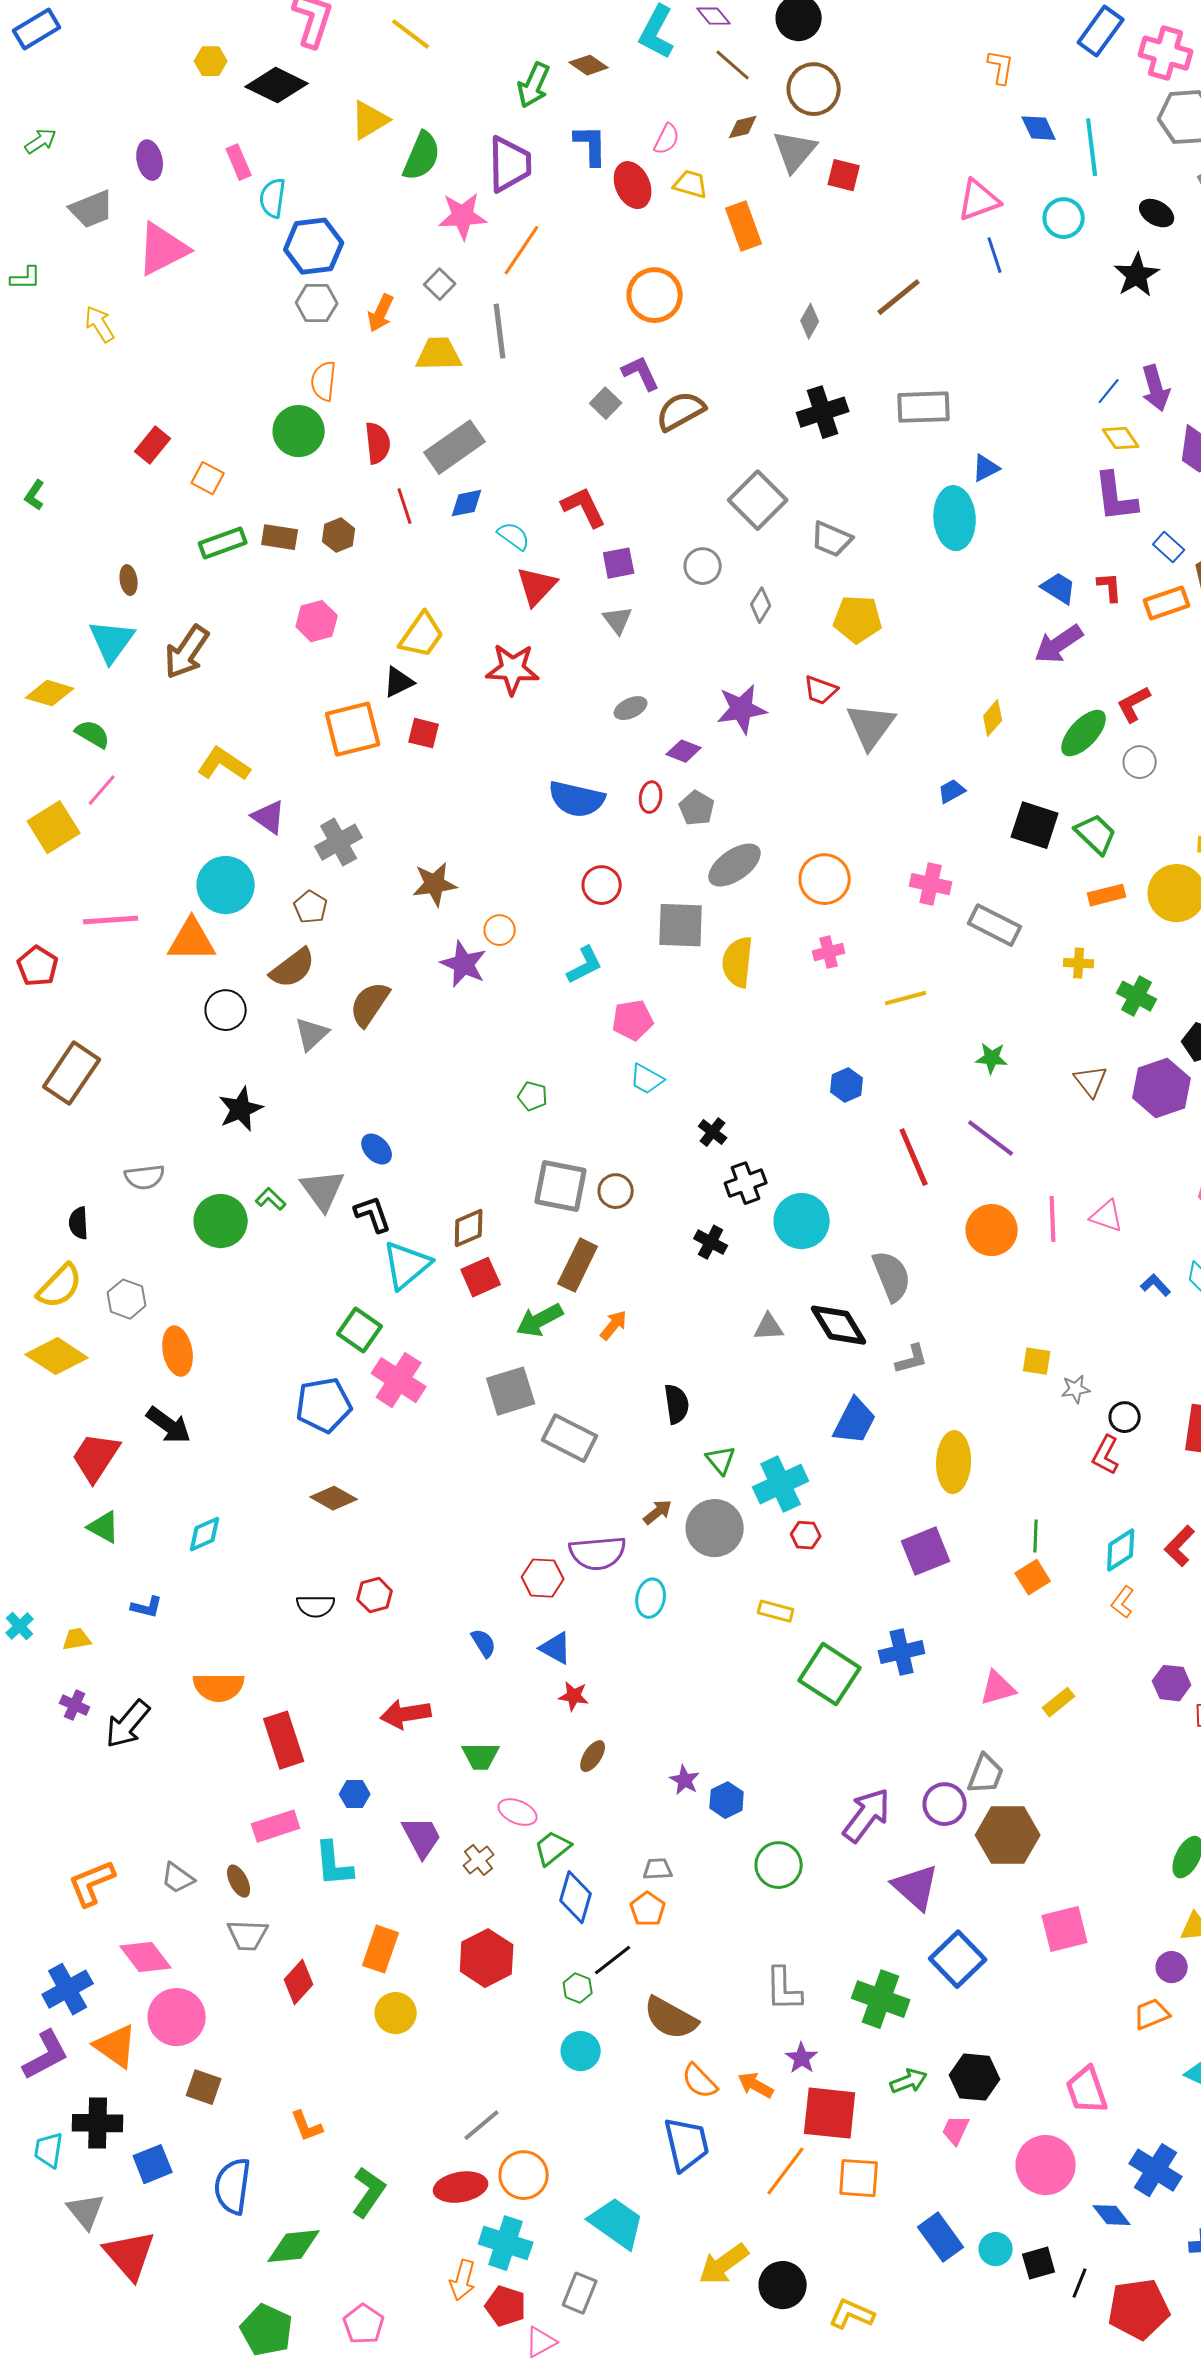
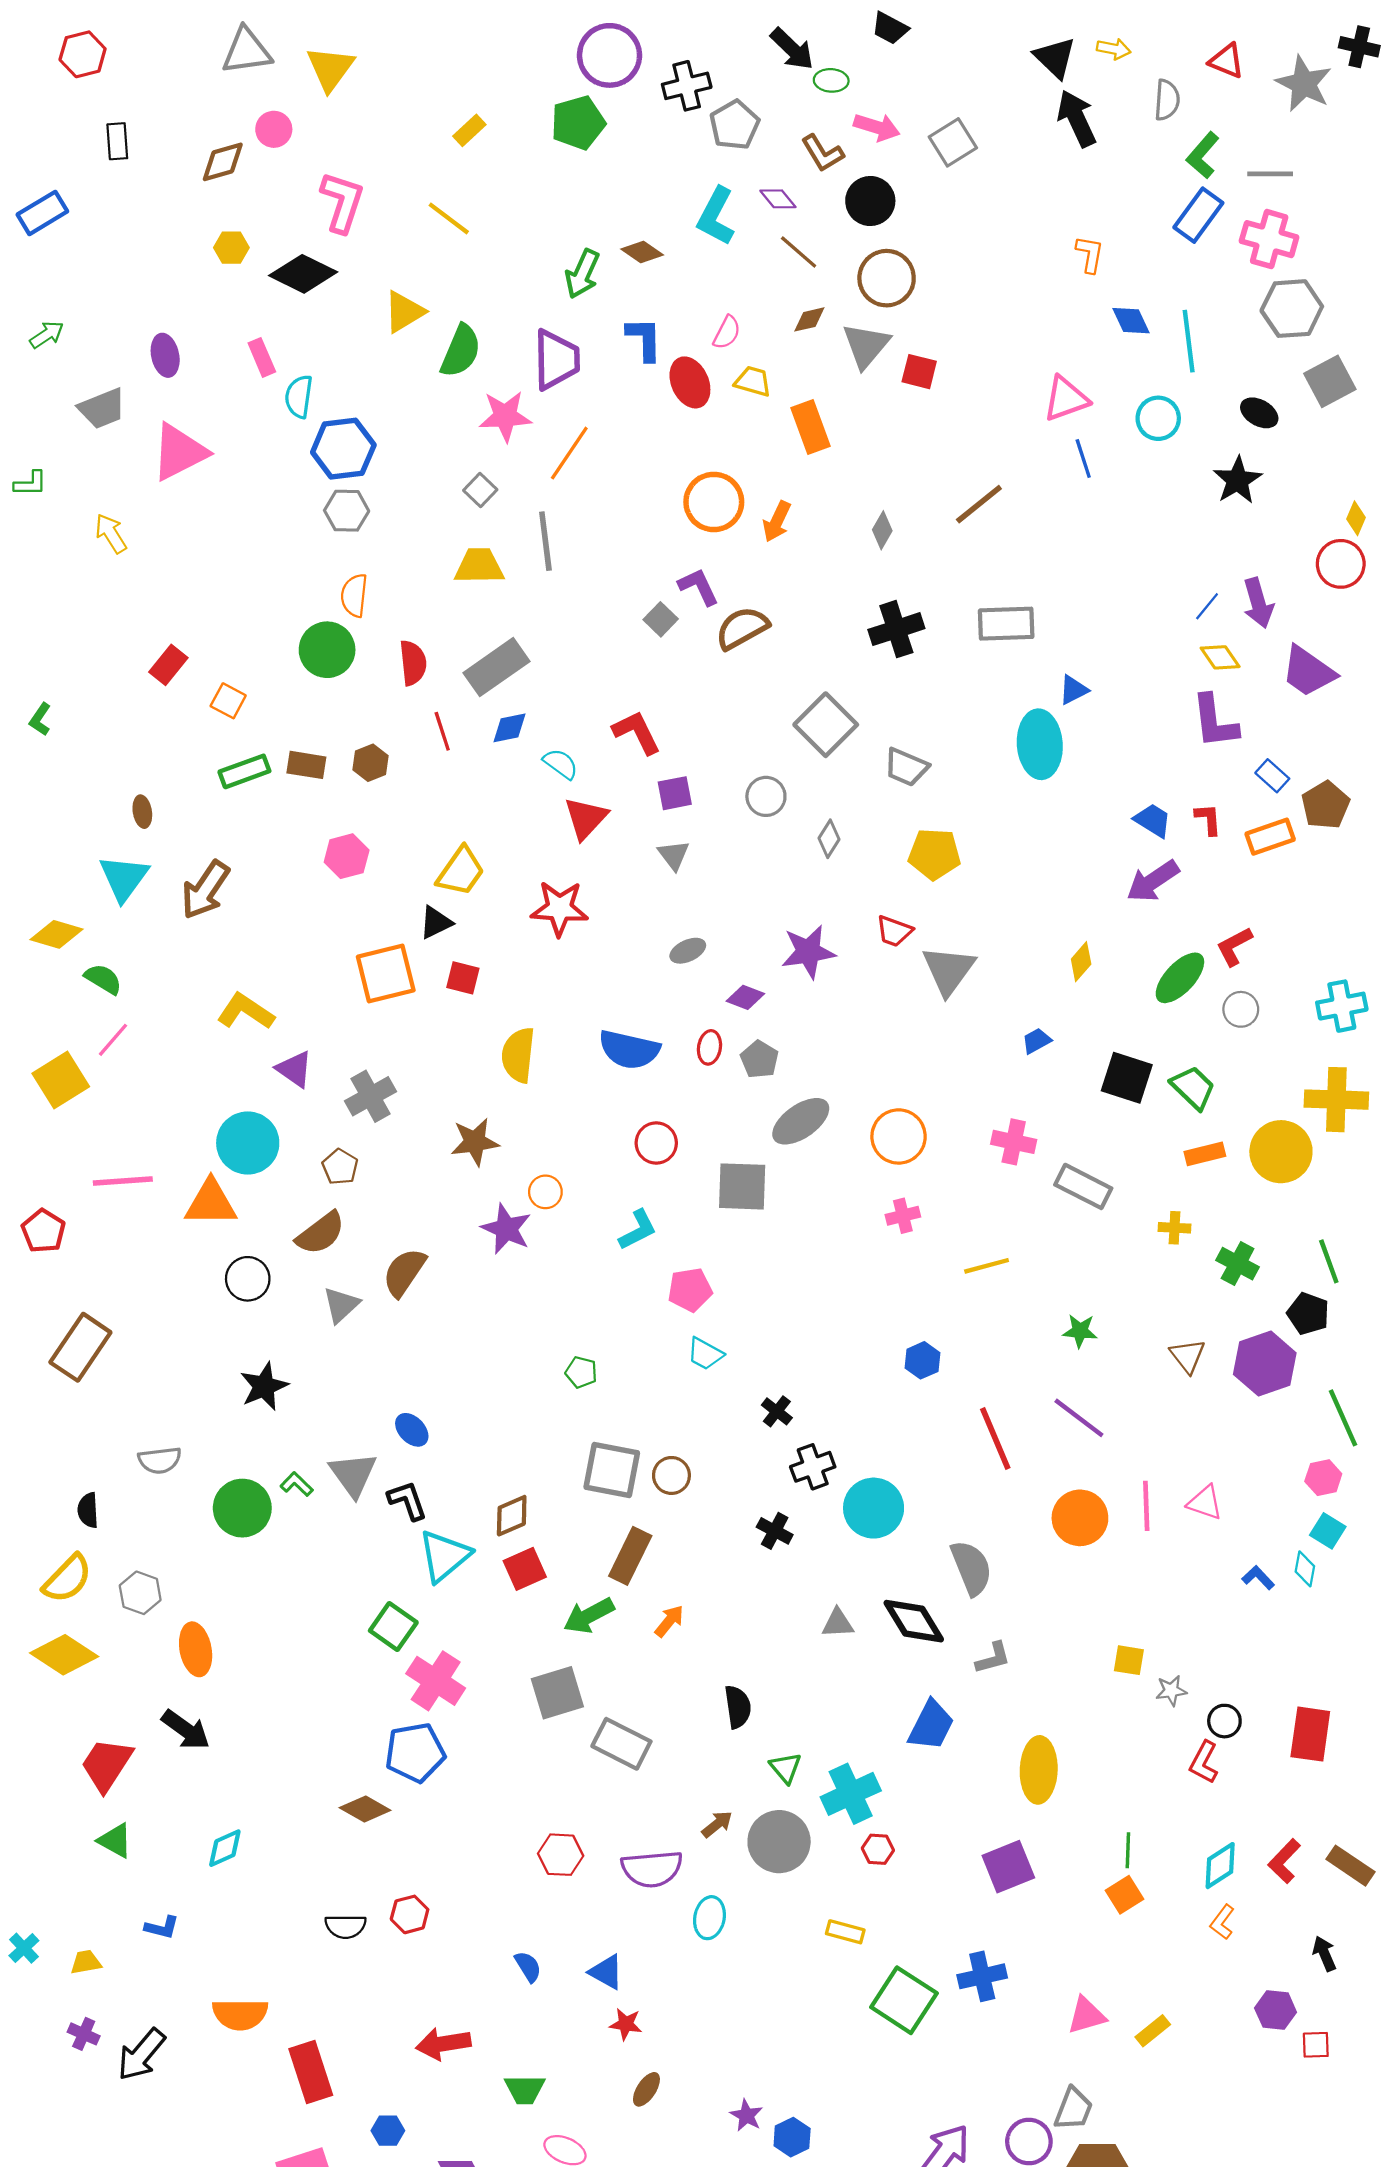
orange arrow: (381, 313) -> (777, 522), moved
yellow semicircle: (738, 962) -> (518, 1055), moved
blue pentagon: (324, 1405) -> (415, 1753), moved
red hexagon: (543, 1578) -> (561, 1855), moved

